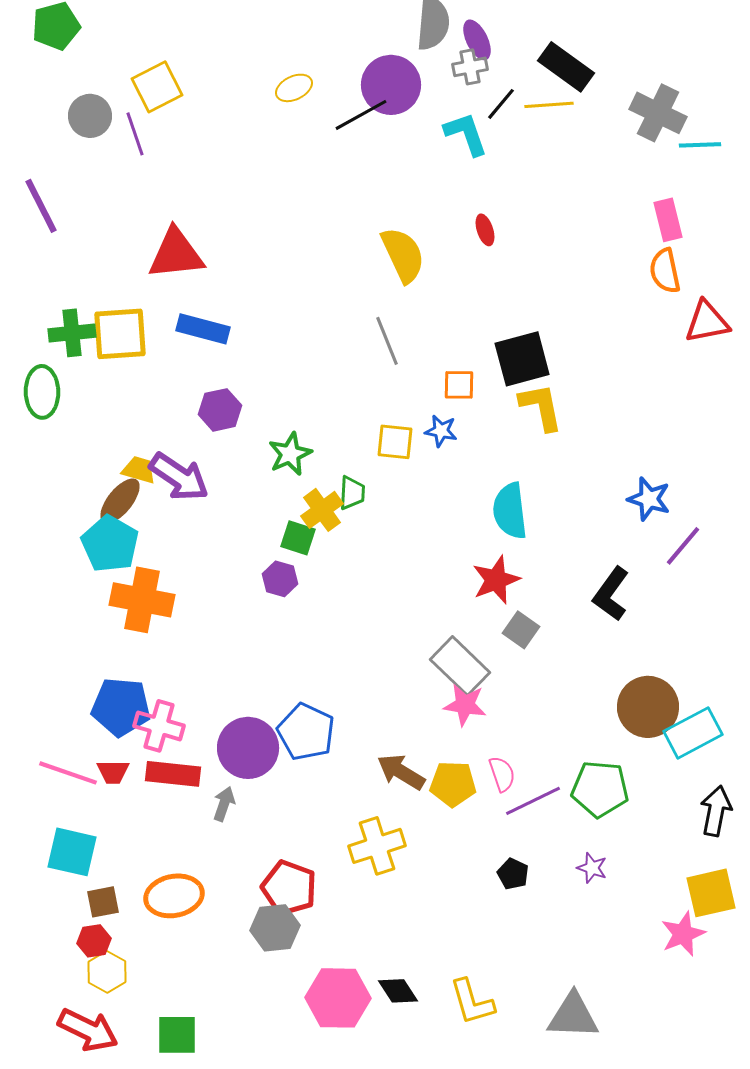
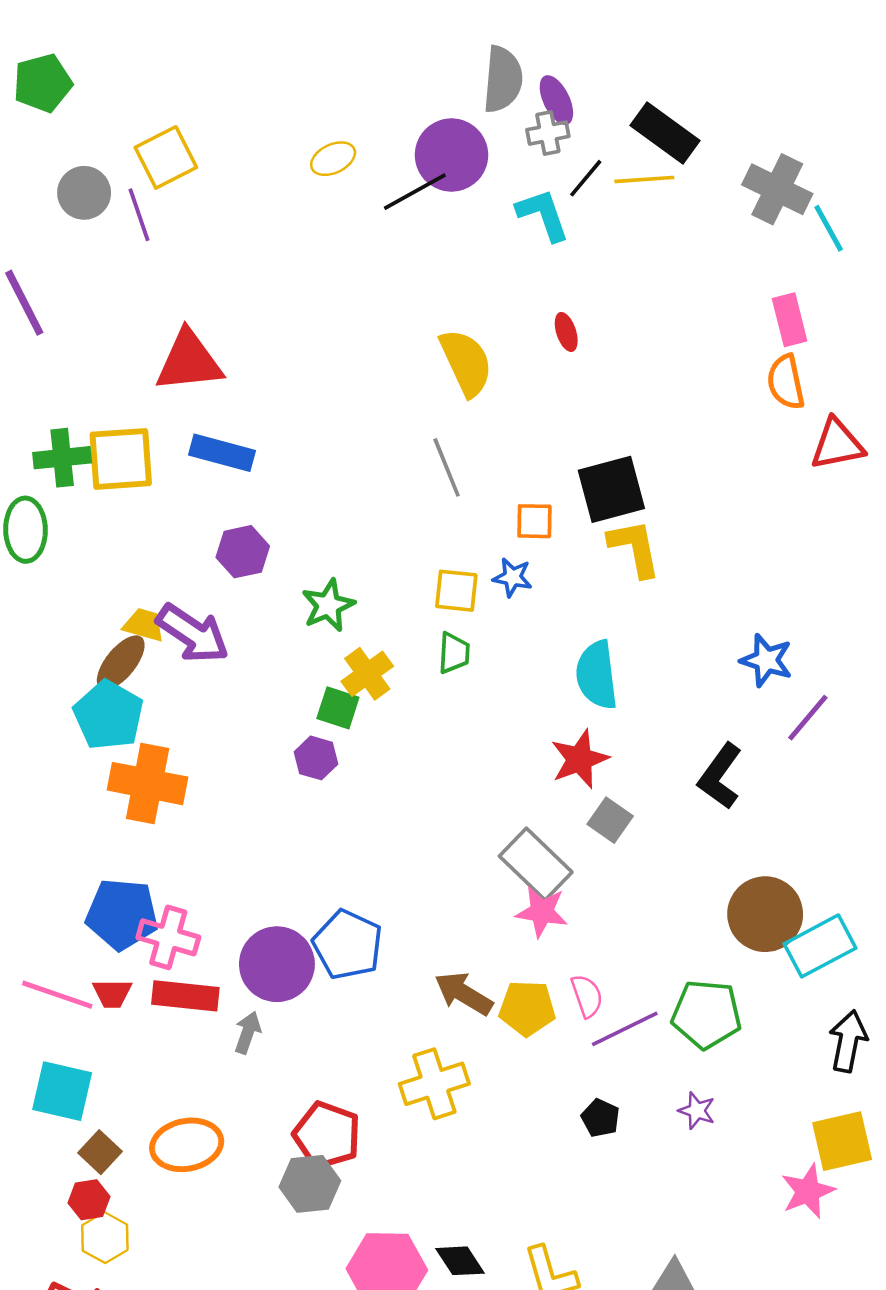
cyan line: (700, 145) -> (829, 228), turned 63
green trapezoid: (352, 493) -> (454, 653), moved
brown square: (103, 902) -> (100, 1152), turned -36

